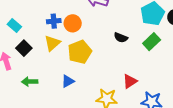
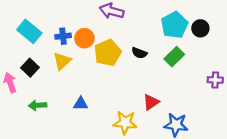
cyan rectangle: (14, 25) -> (29, 31), moved, size x1.5
yellow pentagon: (80, 52) -> (108, 53), moved
blue triangle: (68, 81) -> (81, 104), turned 32

